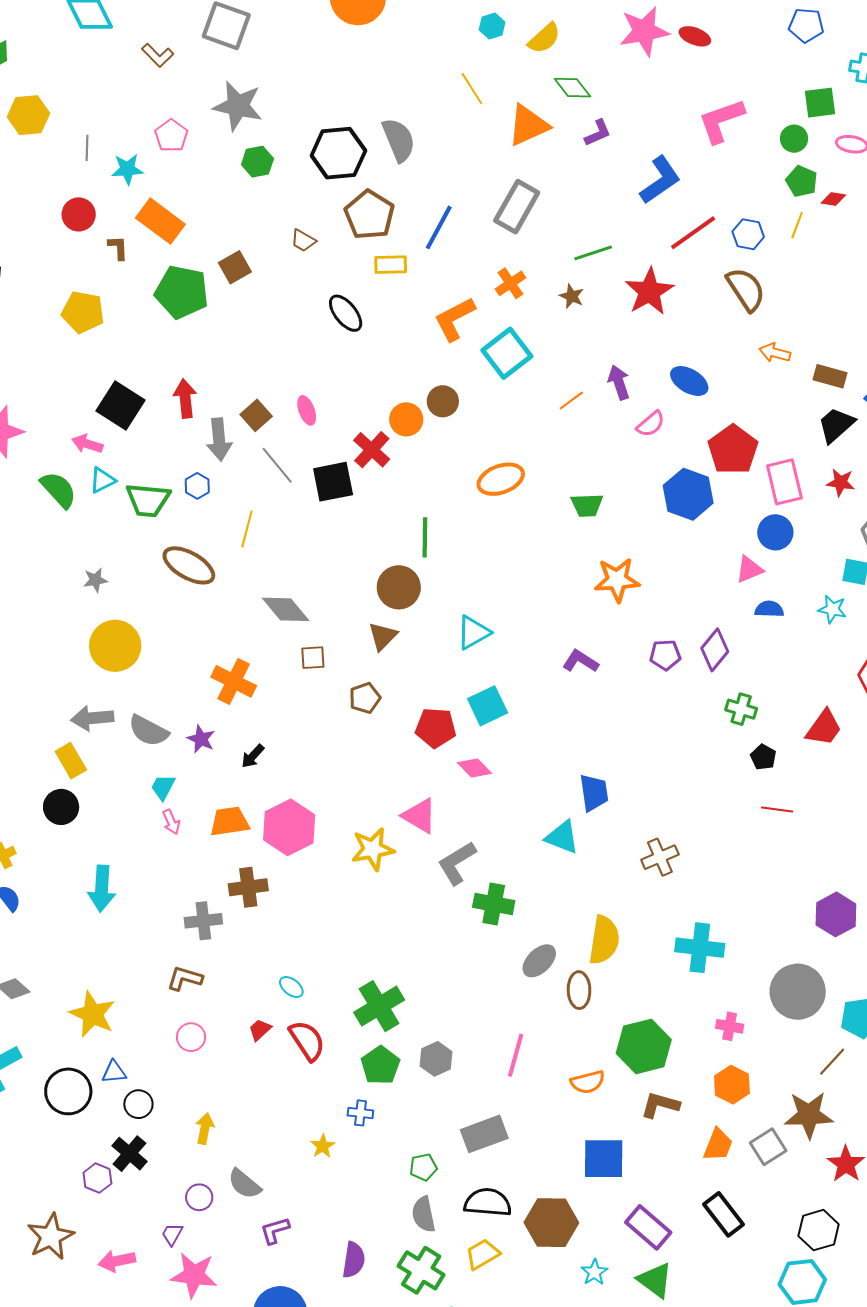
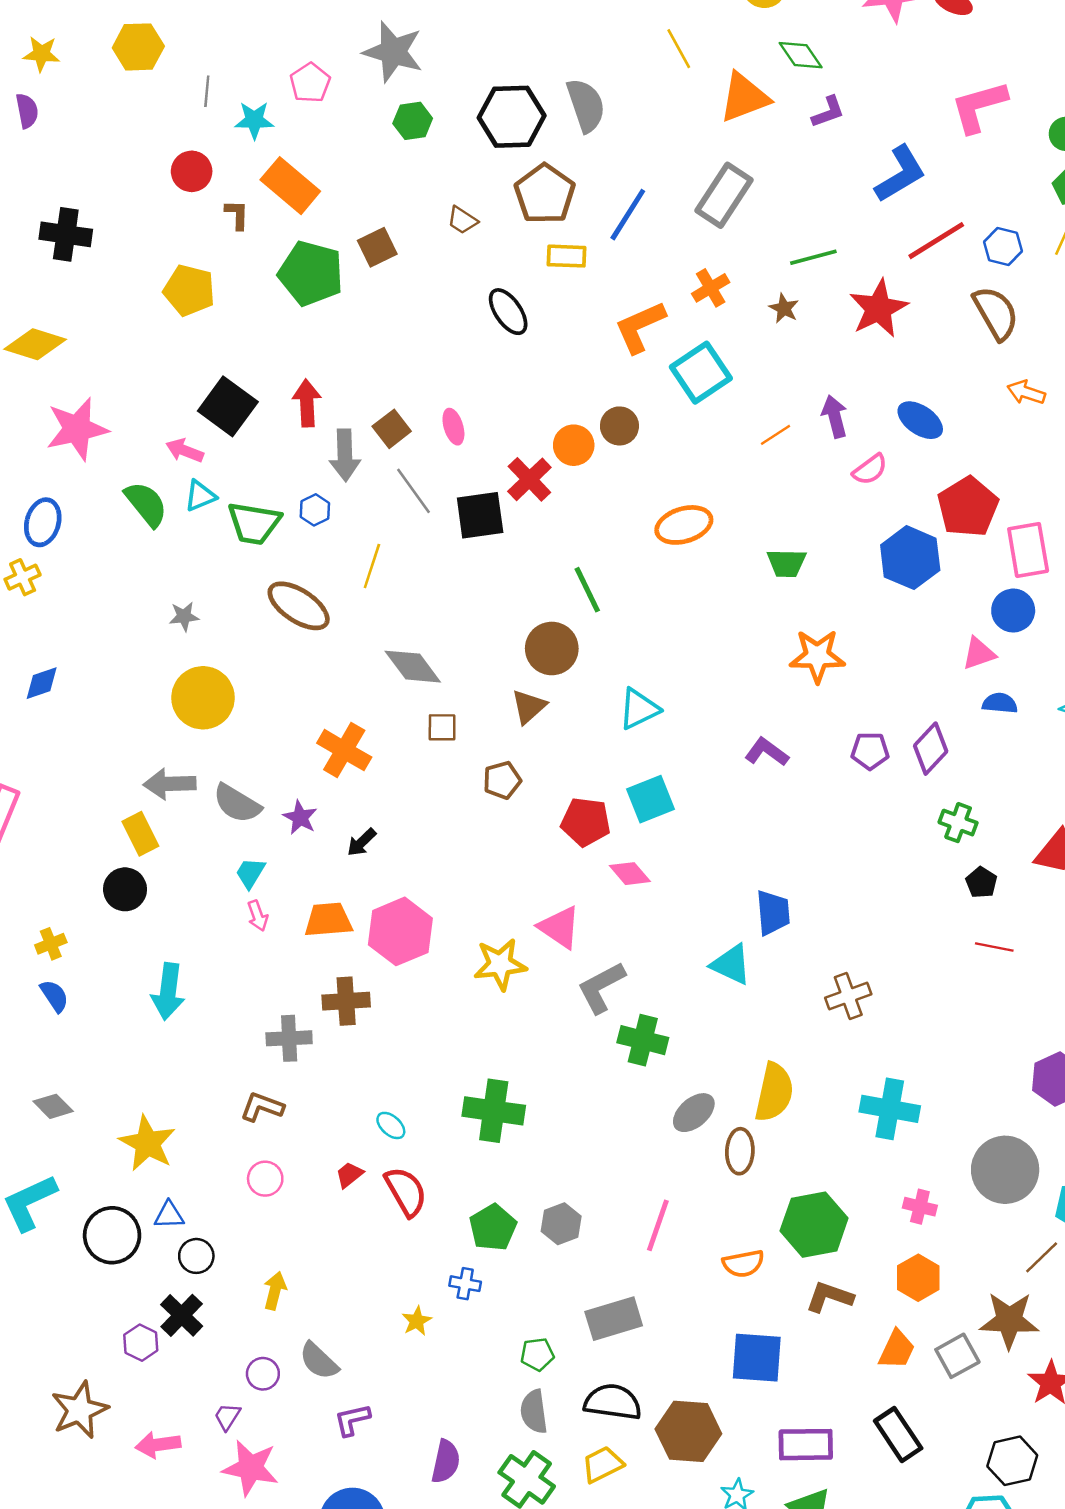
green line: (425, 537) -> (587, 590), turned -30
green cross: (379, 1006) -> (494, 1111), moved, turned 36
purple rectangle: (648, 1227) -> (806, 1445), turned -45

